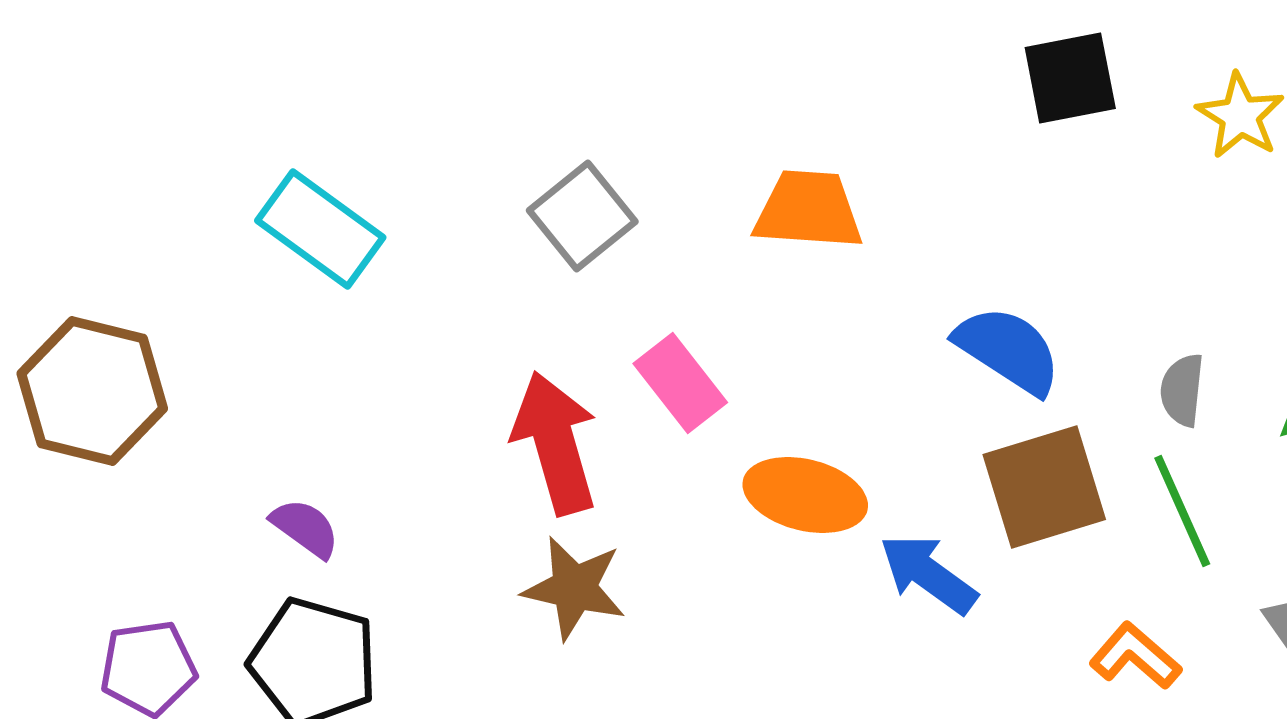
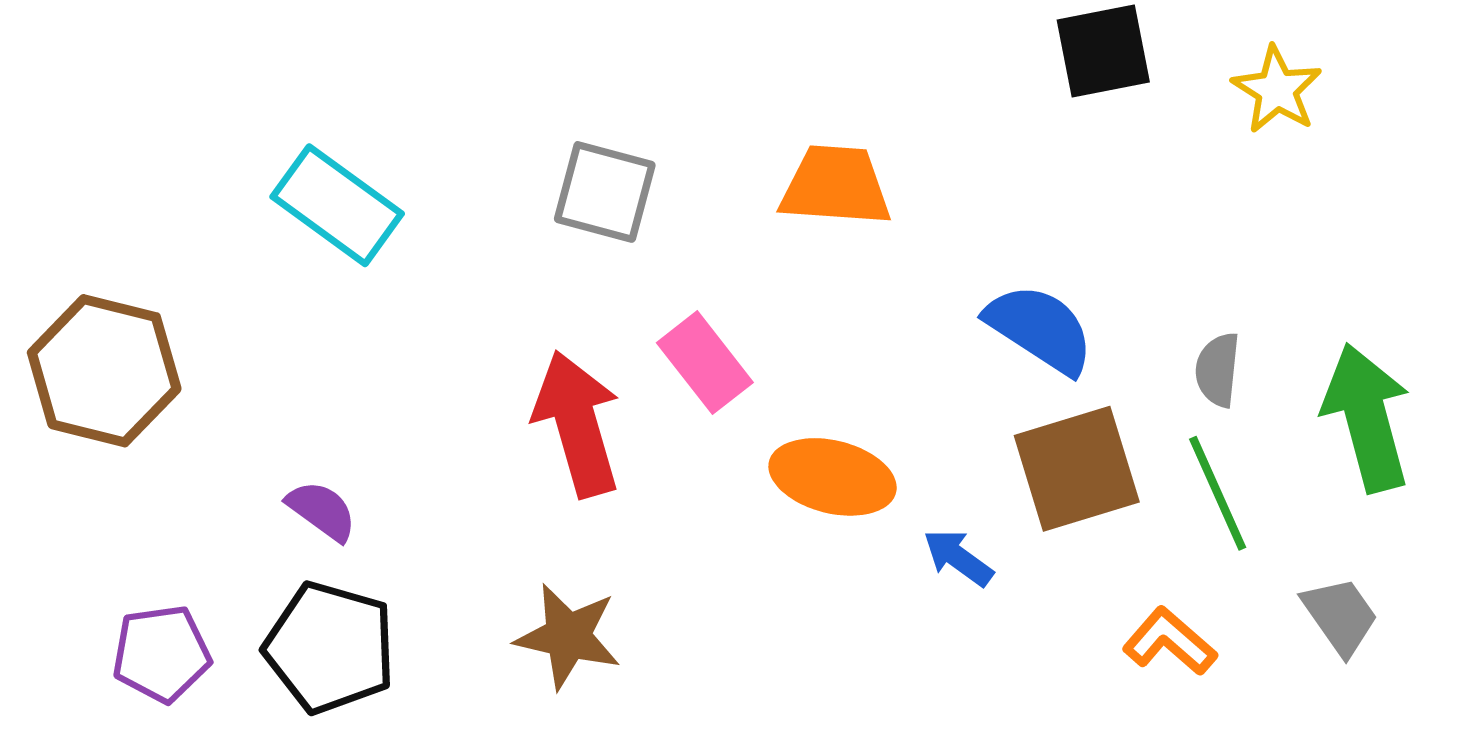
gray square: (582, 216) -> (605, 192), turned -36
blue arrow: (928, 574) -> (958, 558), size x0.7
brown star: (574, 588) -> (568, 636), moved

